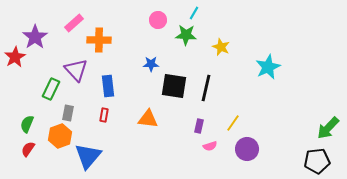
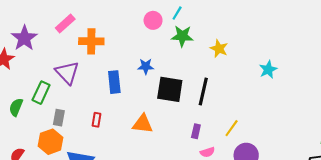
cyan line: (194, 13) -> (177, 13), moved
cyan star: (268, 67) -> (268, 70), size x0.7
blue rectangle: (108, 86) -> (114, 82), moved
green semicircle: (27, 124) -> (16, 107), moved

